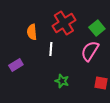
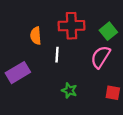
red cross: (64, 23) -> (71, 26), turned 30
purple rectangle: (16, 65) -> (18, 73), size x1.5

